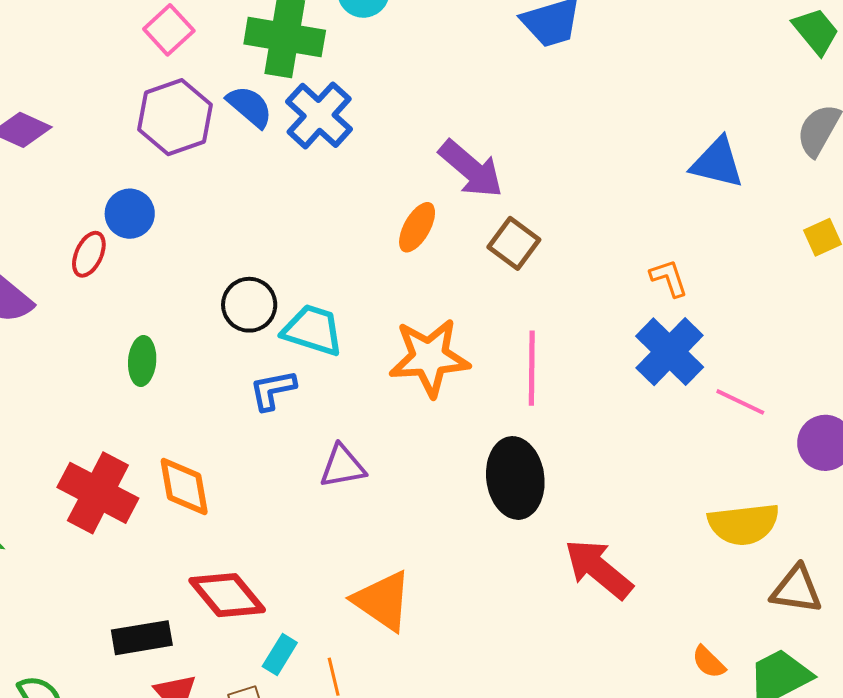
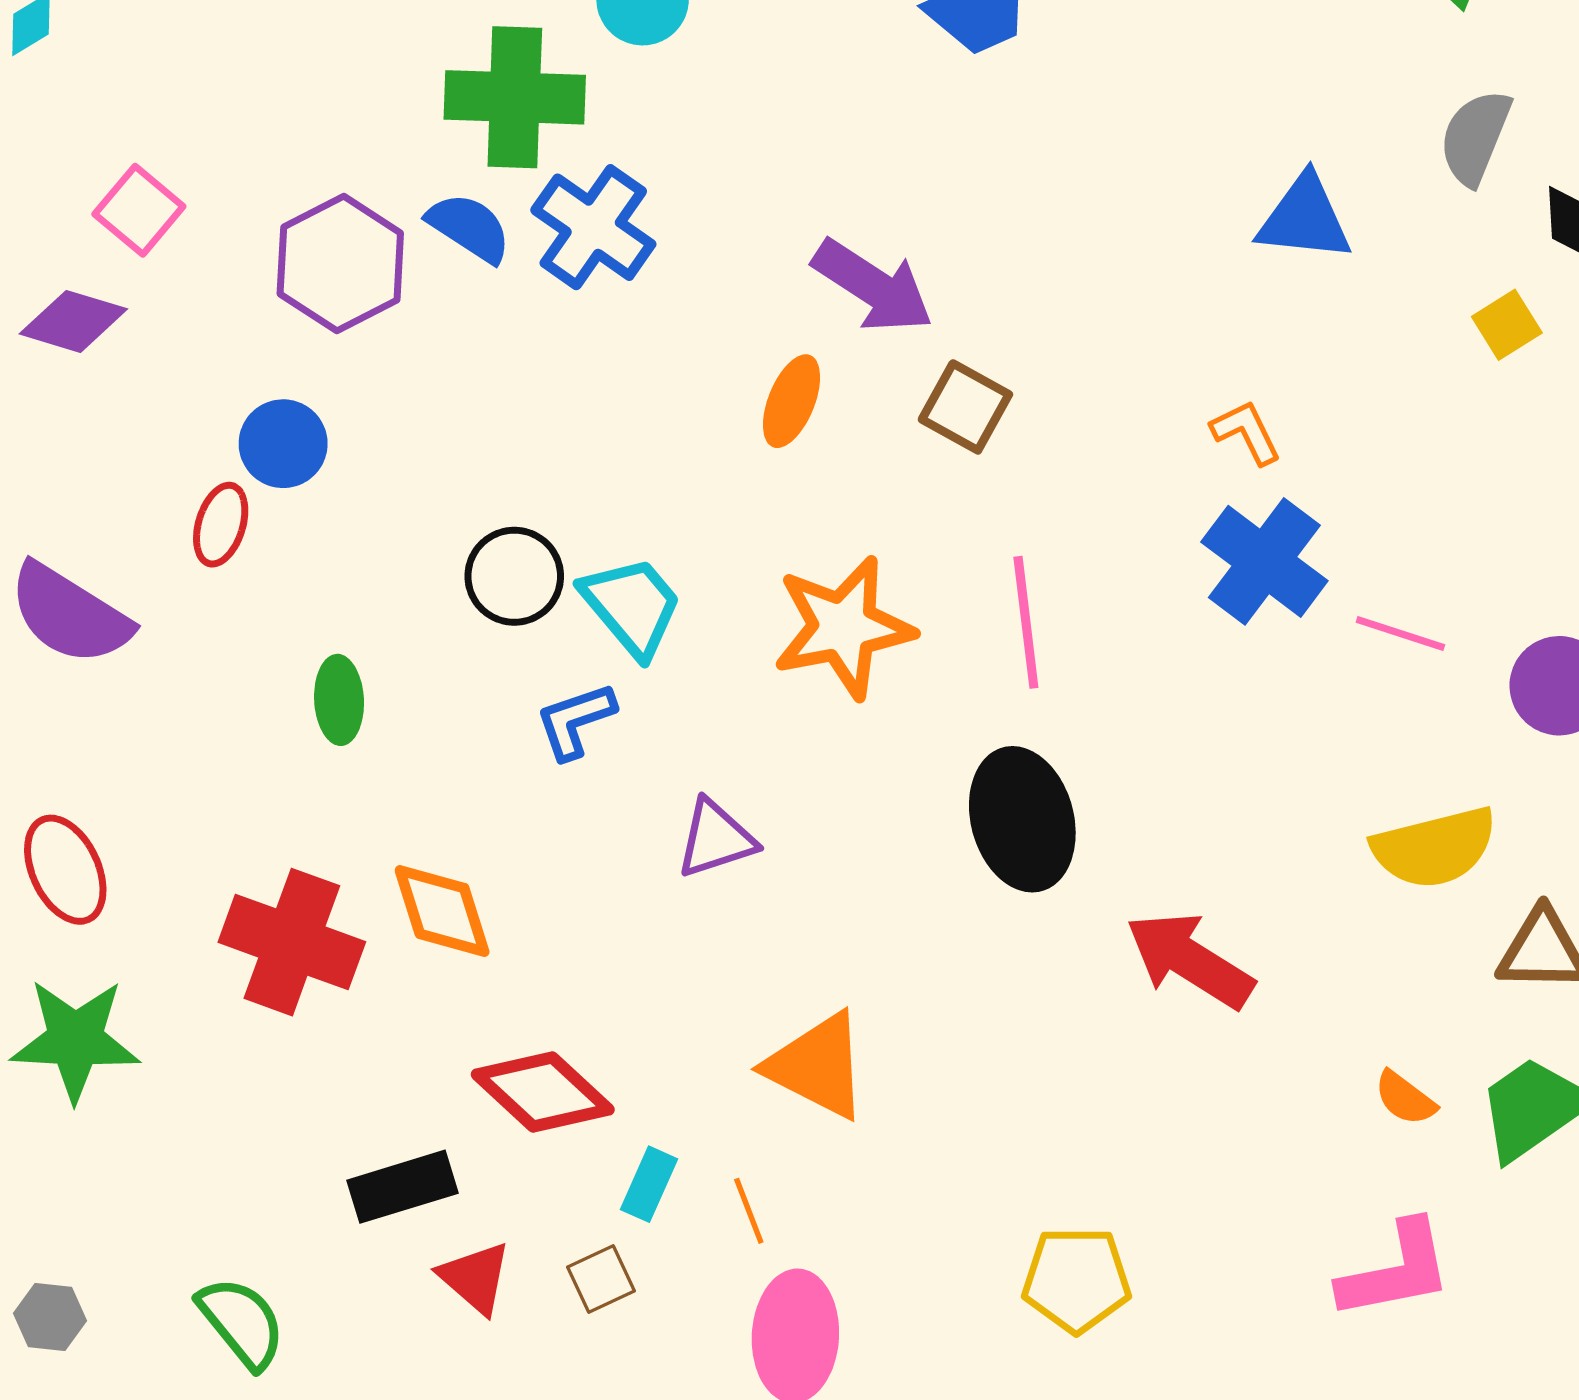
pink square: (169, 30) -> (139, 210), moved
cyan trapezoid: (313, 330) -> (632, 606), turned 40

